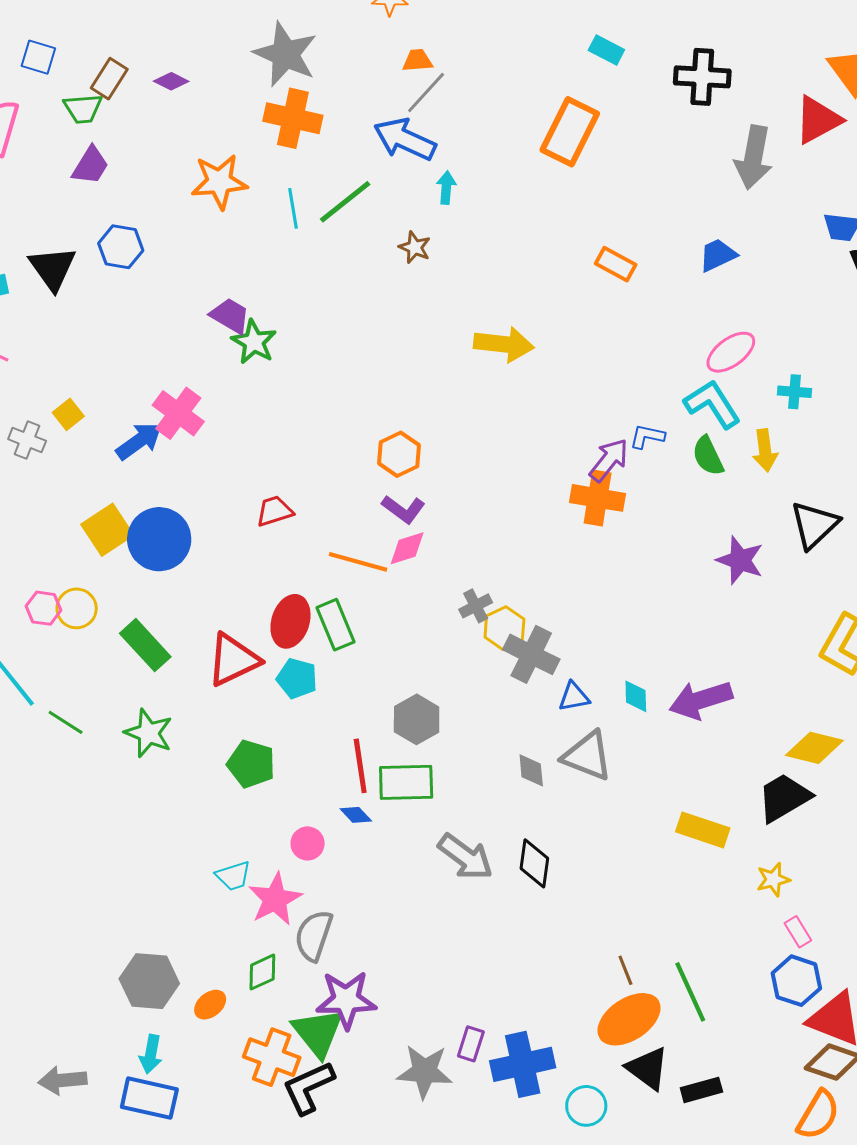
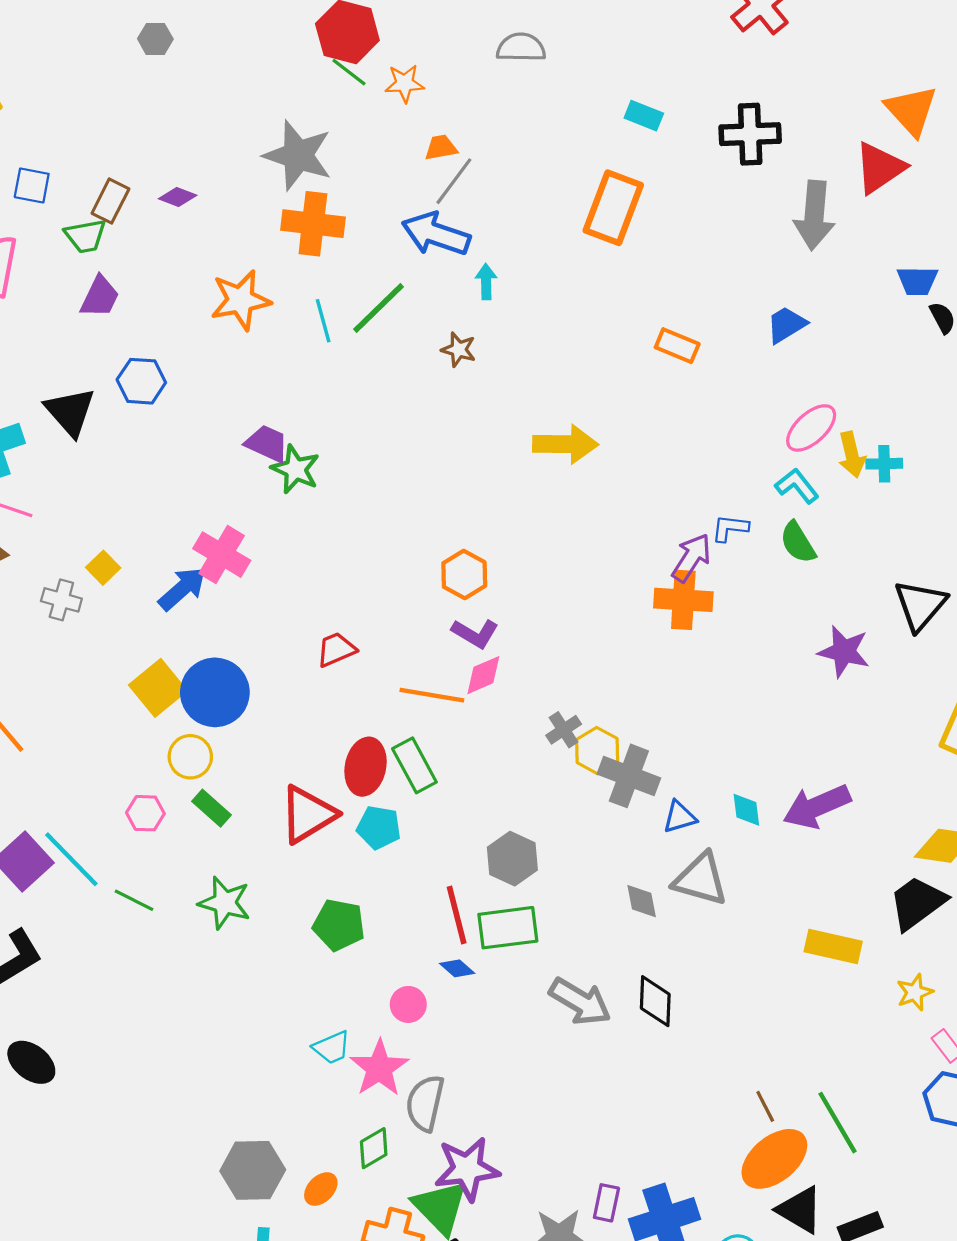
cyan L-shape: (712, 404) -> (797, 486), size x0.7
yellow arrow: (765, 450) -> (852, 455), moved
pink hexagon: (44, 608) -> (145, 813), moved
yellow circle: (77, 608) -> (190, 757), moved
green rectangle: (145, 645) -> (211, 808), size x0.7

